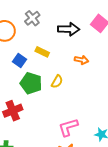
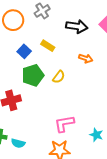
green pentagon: (31, 83) -> (33, 75), turned 30

